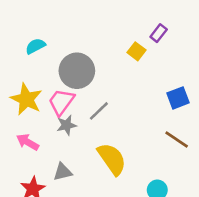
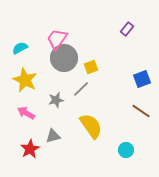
cyan semicircle: (35, 46) -> (20, 48), moved
yellow square: (137, 51) -> (91, 67), moved, turned 32
pink trapezoid: (61, 102) -> (57, 39), moved

